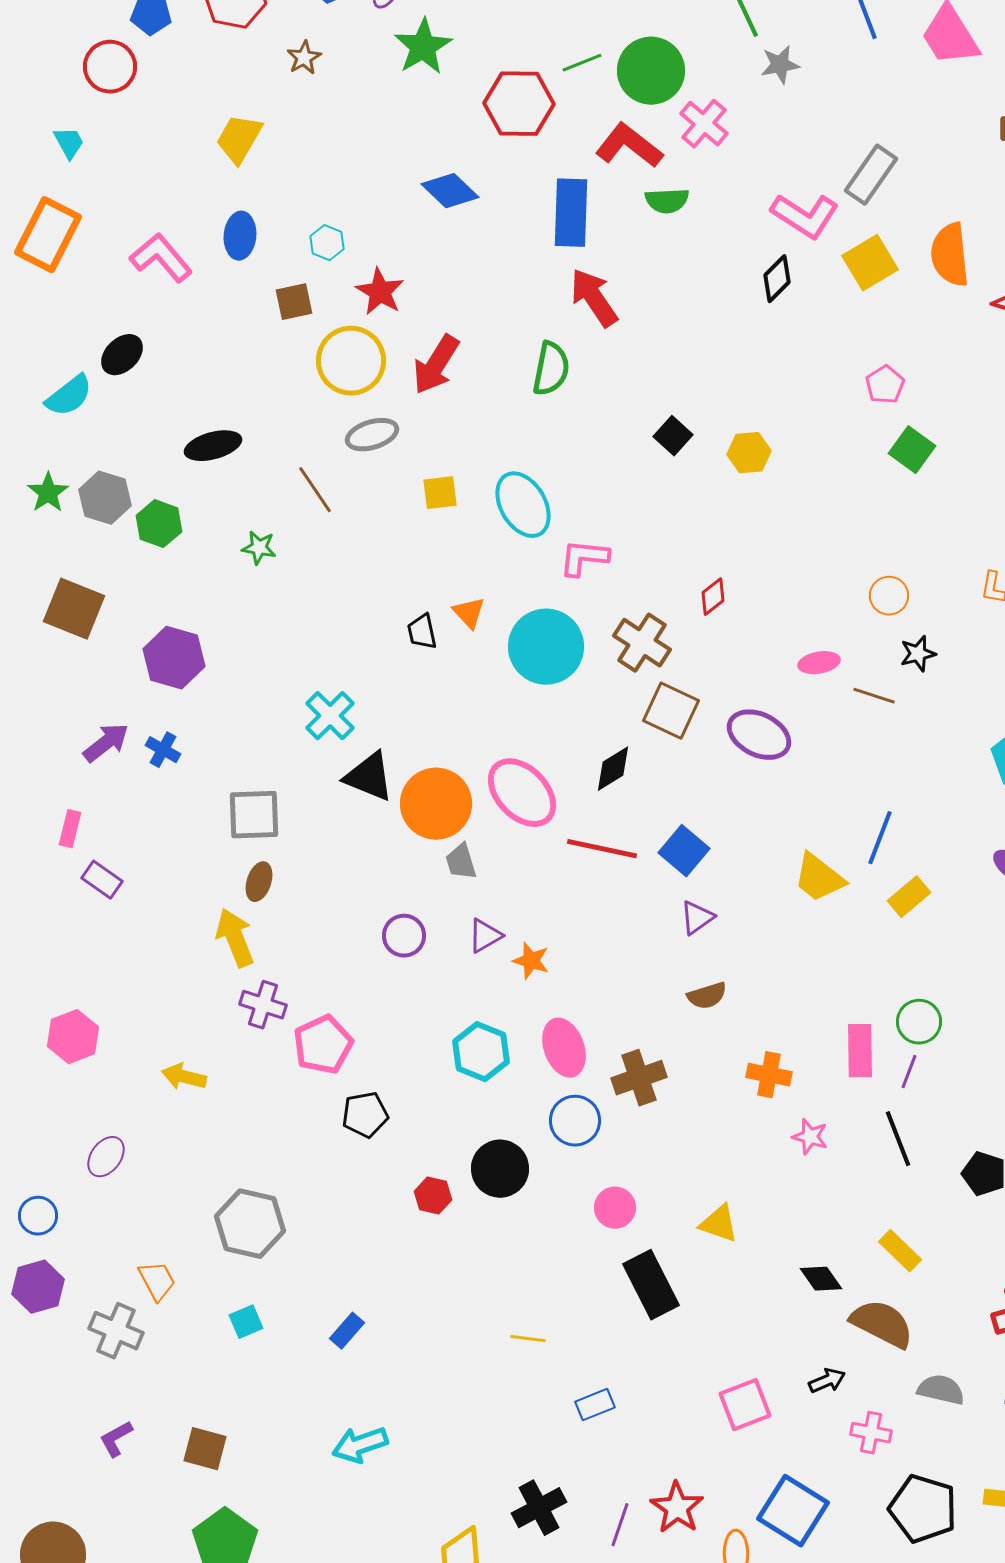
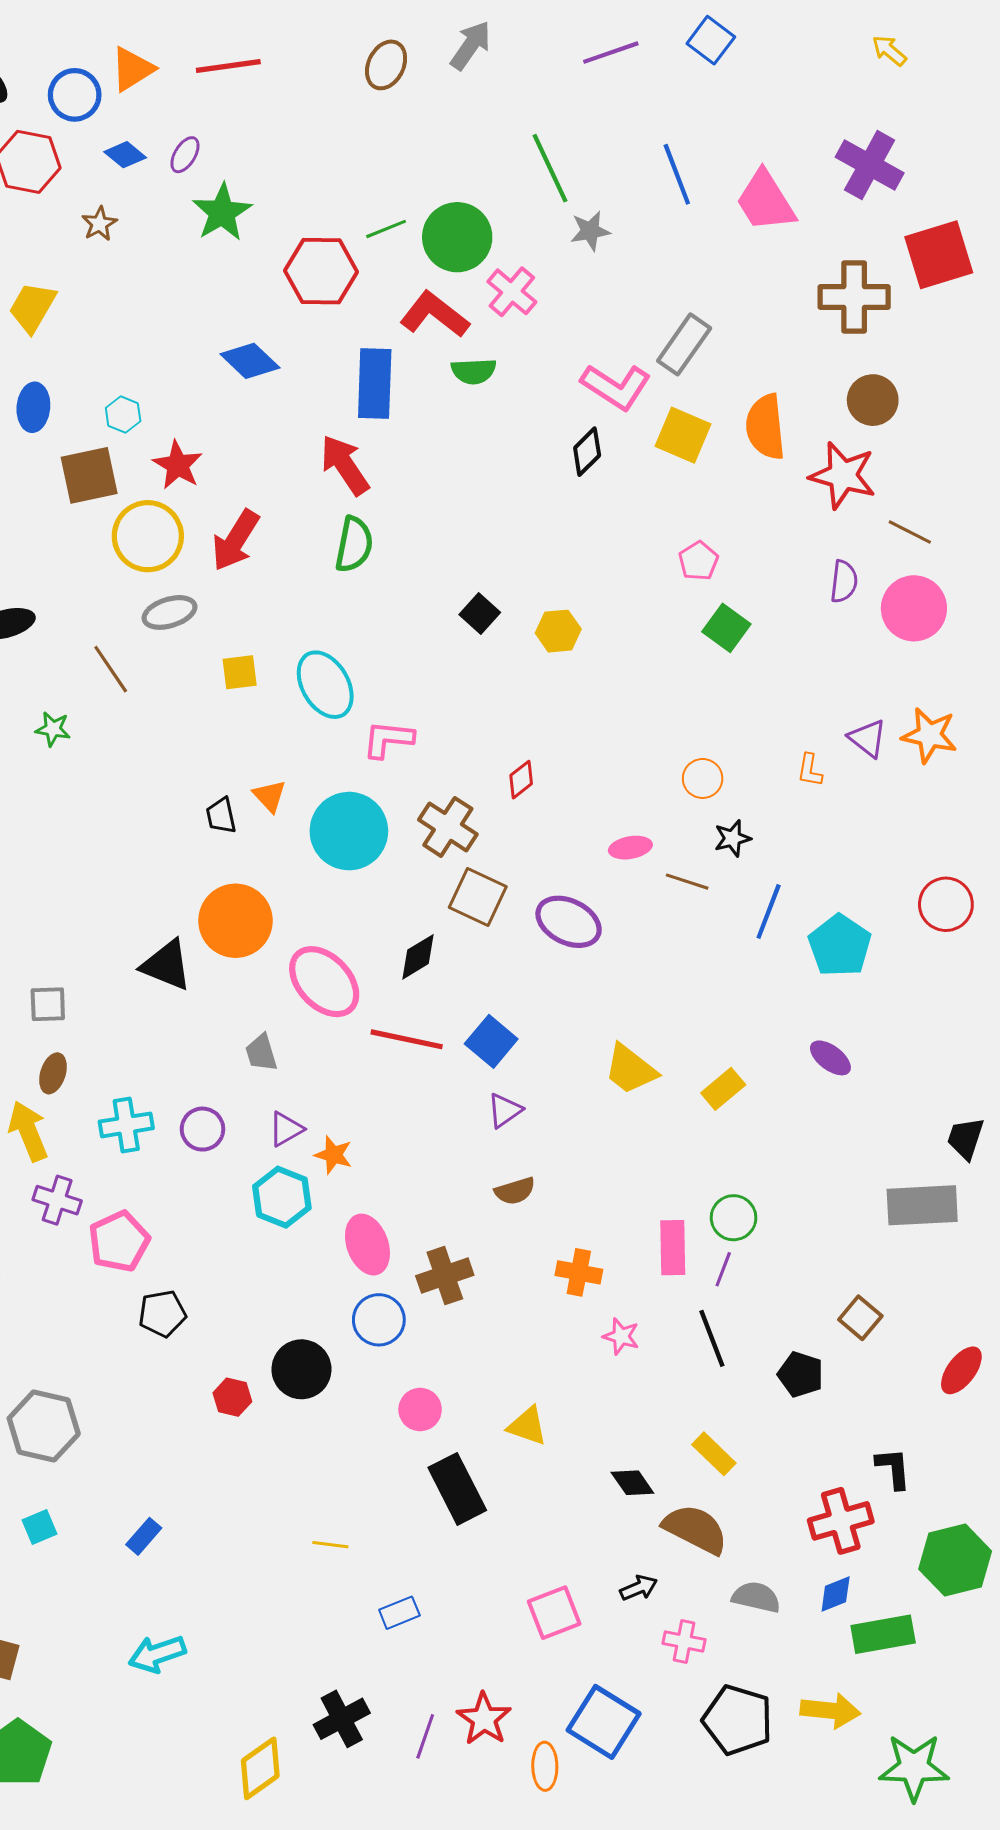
yellow square: (870, 263) -> (683, 435), turned -36
red arrow: (594, 298) -> (345, 465), moved
brown square: (294, 302) -> (89, 475), size x1.5
cyan cross: (330, 716) -> (126, 1125), moved, turned 36
orange circle: (436, 804) -> (235, 921), moved
gray square: (254, 815) -> (48, 1004), size x0.7
blue line: (880, 838) -> (769, 911), moved
cyan hexagon: (481, 1052) -> (282, 1197), moved

